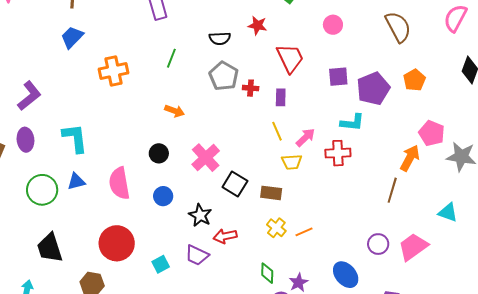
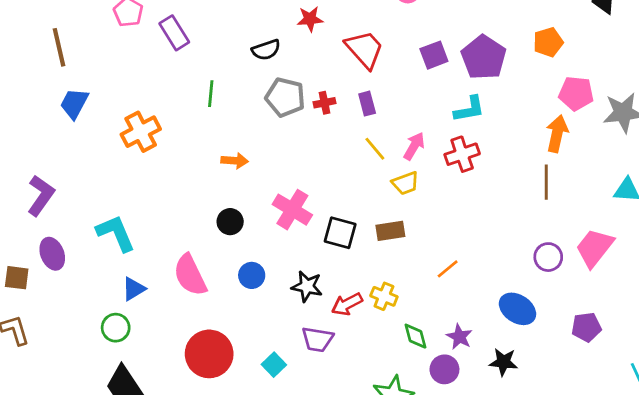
orange pentagon: (414, 80) -> (548, 42), moved, turned 30
green circle: (42, 190) -> (116, 328), moved, size x0.7
yellow cross: (276, 228) -> (384, 296), moved

